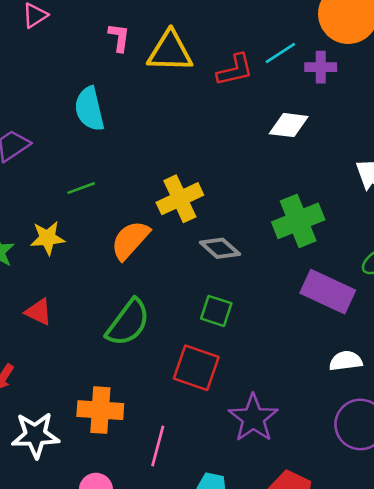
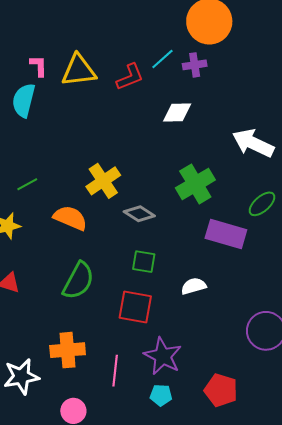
cyan semicircle: (89, 109) -> (24, 100), moved, turned 36
orange semicircle: (130, 240) -> (70, 218), turned 80
white semicircle: (346, 361) -> (194, 286), moved
purple star: (253, 418) -> (163, 356), moved

